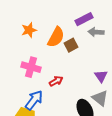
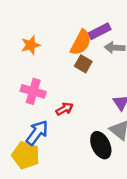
orange semicircle: (56, 37) -> (81, 43), moved
brown square: (71, 45) -> (83, 64), turned -32

